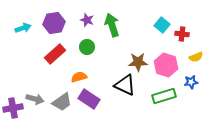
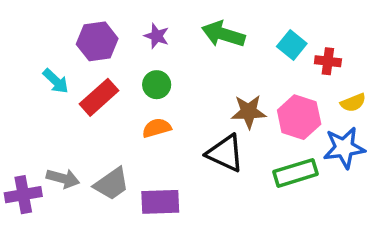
green arrow: (112, 25) -> (223, 34), moved, turned -55
cyan arrow: (23, 28) -> (56, 81), moved, turned 63
orange semicircle: (79, 77) -> (157, 128), moved
blue star: (191, 82) -> (344, 148), size x1.6
purple rectangle: (89, 99) -> (160, 202), moved, turned -35

